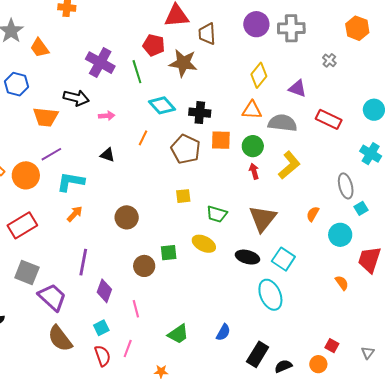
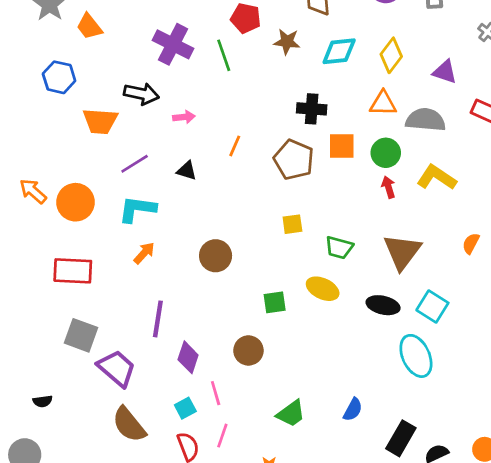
brown star: (183, 63) -> (287, 42), size x0.7
cyan diamond: (162, 105) -> (339, 51), moved, turned -52
purple line: (51, 154) -> (135, 164), moved
yellow L-shape: (289, 165) -> (437, 177), turned -104
red rectangle: (22, 225) -> (73, 271), turned 36
brown circle: (144, 266) -> (248, 350), moved
pink line: (136, 309) -> (216, 393), moved

